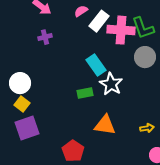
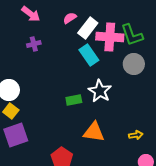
cyan rectangle: (96, 65) -> (89, 55), moved

